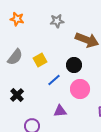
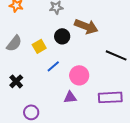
black circle: (74, 65) -> (62, 36), moved
purple triangle: (60, 111) -> (70, 97), moved

